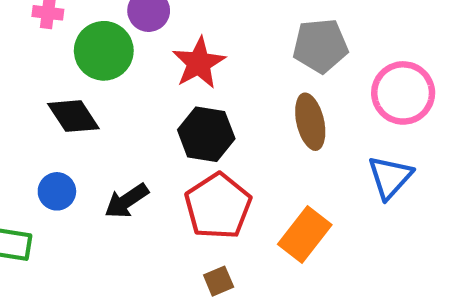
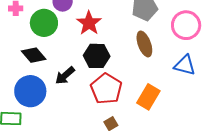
blue triangle: (390, 177) -> (185, 65), turned -50
blue circle: (57, 191) -> (30, 91), size x1.8
black arrow: (127, 201) -> (65, 76), moved

